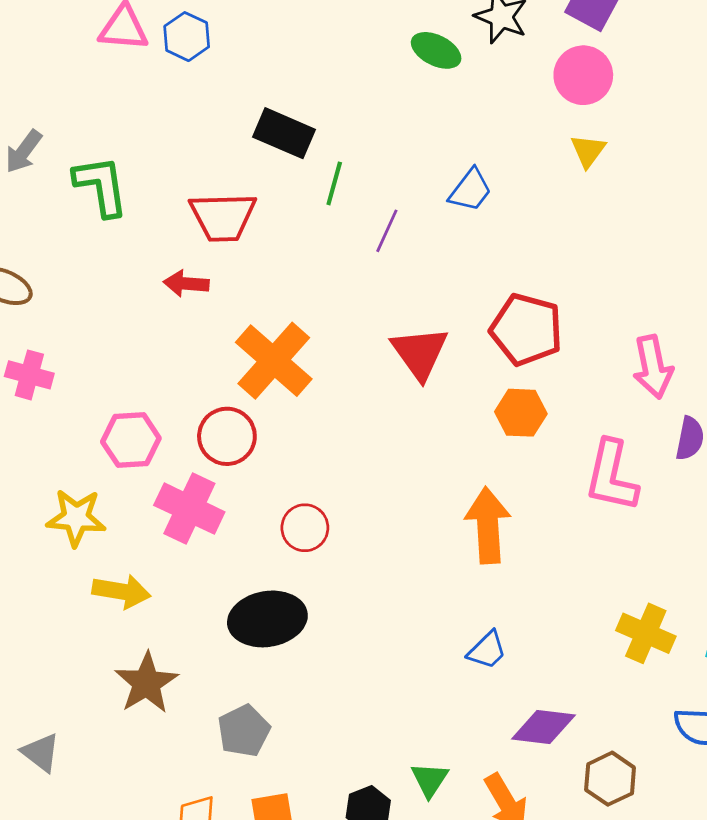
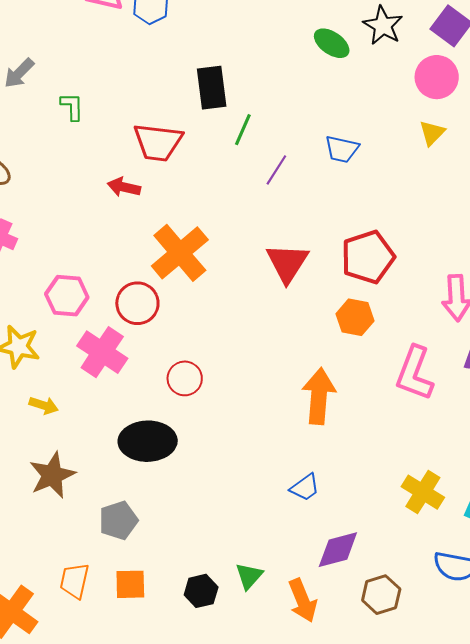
black rectangle: (284, 133) -> (212, 88), turned 51
green L-shape: (101, 186) -> (72, 107), size x0.6
blue trapezoid: (470, 190) -> (342, 149), turned 57
red pentagon: (526, 329) -> (368, 257), turned 30
yellow arrow: (121, 591) -> (44, 405), size x0.7
purple diamond: (543, 727) -> (338, 550), turned -30

